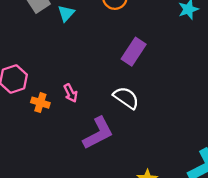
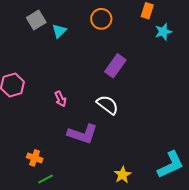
orange cross: (40, 103) -> (35, 158), moved
purple L-shape: (98, 133) -> (82, 134), turned 44

